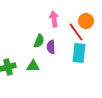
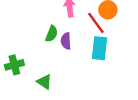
green triangle: (33, 66) -> (44, 82), moved, turned 32

